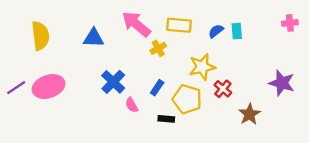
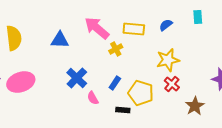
blue semicircle: (216, 31) -> (166, 25), moved
cyan rectangle: (237, 31) -> (198, 17), moved
yellow star: (202, 67) -> (168, 60), moved

